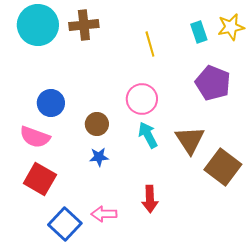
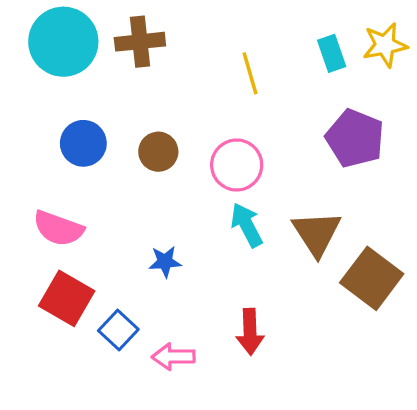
blue circle: (51, 103) -> (83, 143), moved
brown circle: (97, 124) -> (158, 152), moved
blue square: (65, 224) -> (118, 330), moved, size x0.7

